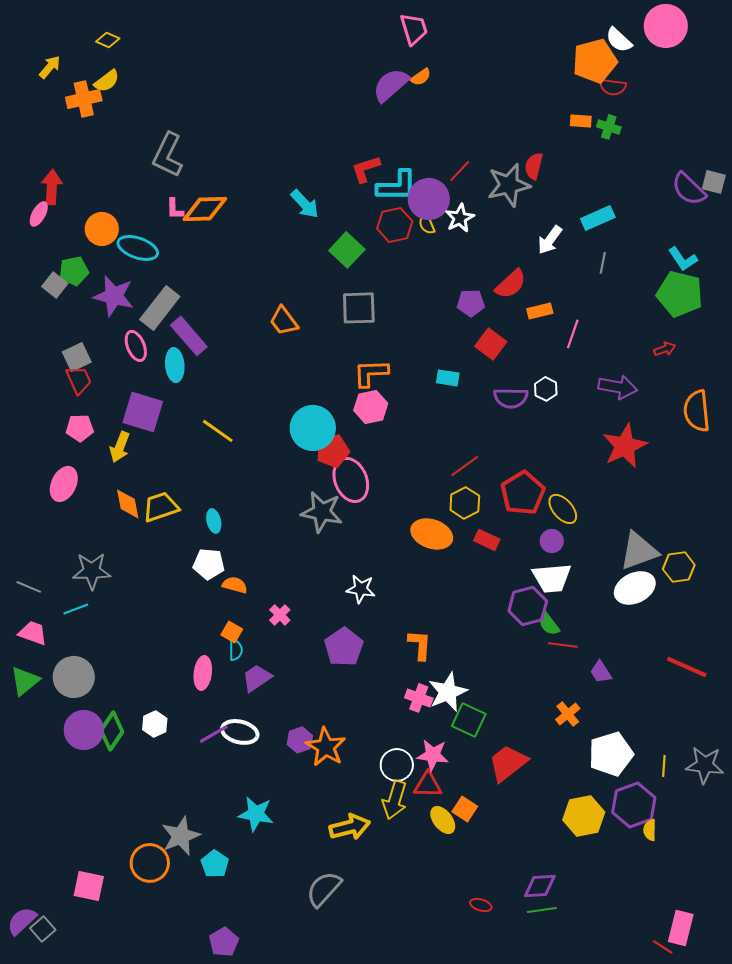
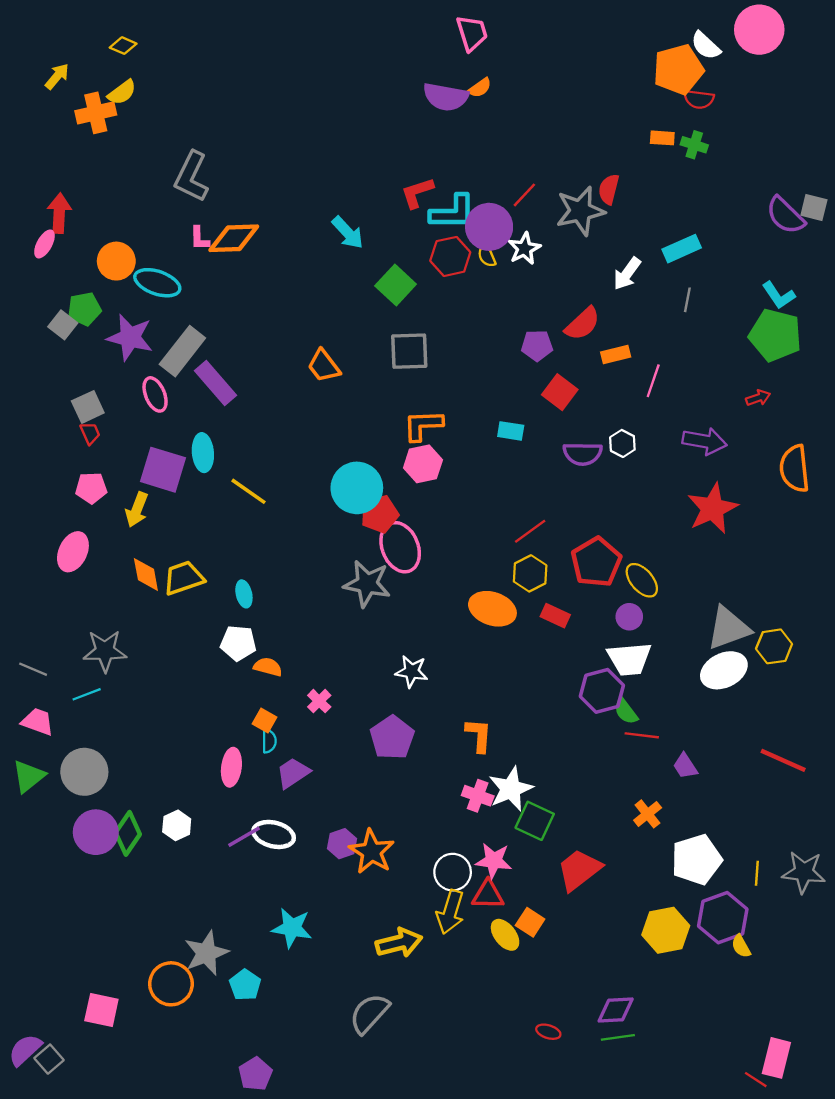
purple semicircle: (391, 85) -> (446, 97), turned -129
cyan ellipse: (175, 365) -> (203, 453), moved
red trapezoid: (79, 380) -> (90, 433), size x0.7
yellow semicircle: (650, 830) -> (741, 946), turned -30

